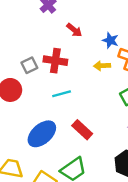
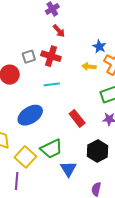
red arrow: (74, 30) -> (59, 31), moved
red rectangle: (82, 130) -> (77, 118), moved

